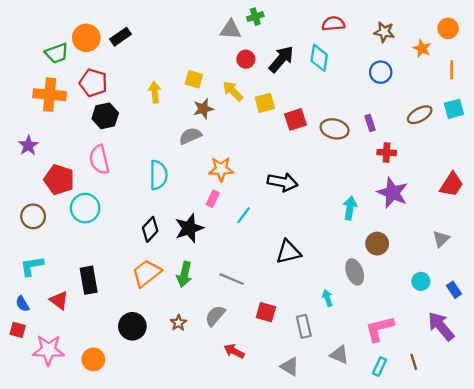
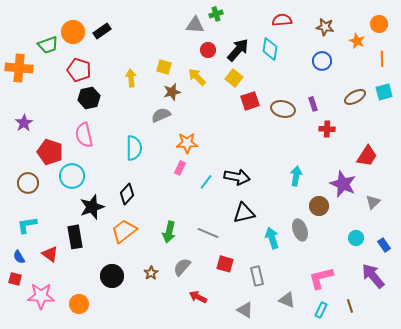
orange cross: (50, 95) -> (19, 68), moved
yellow square: (265, 103) -> (234, 78), moved, turned -36
black arrow: (283, 182) -> (237, 177), moved
red trapezoid: (452, 184) -> (367, 156), moved
purple star: (392, 193) -> (343, 184), moved
black star: (189, 228) -> (92, 207), moved
green arrow: (184, 274) -> (169, 232), moved
gray line: (232, 279) -> (208, 233), moved
cyan arrow: (327, 298) -> (272, 238), moved, size x1.5

